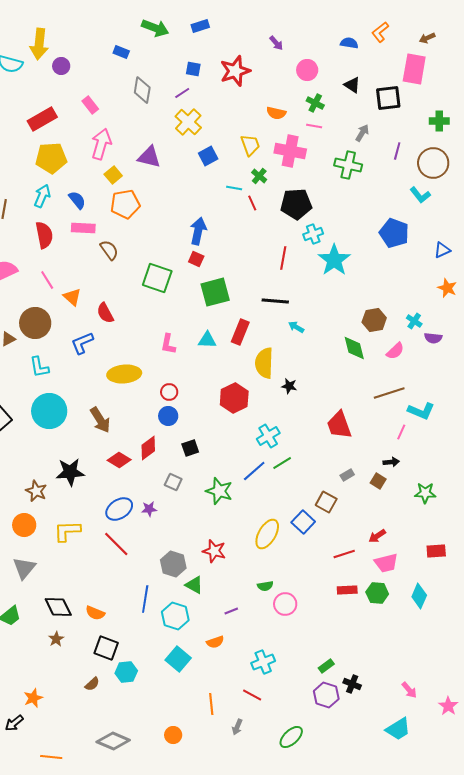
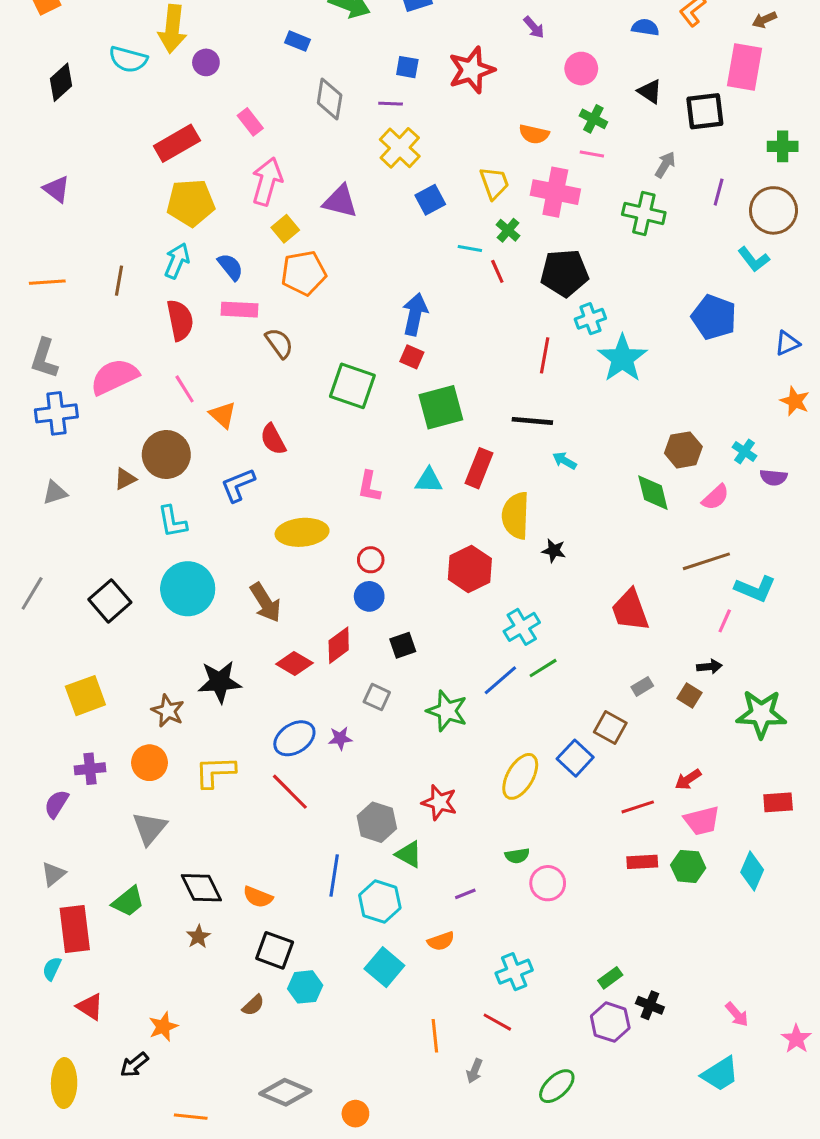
purple line: (182, 93) -> (391, 104), turned 35
green star: (425, 493) -> (761, 714), size x1.5
orange circle: (173, 735) -> (355, 1114), moved

